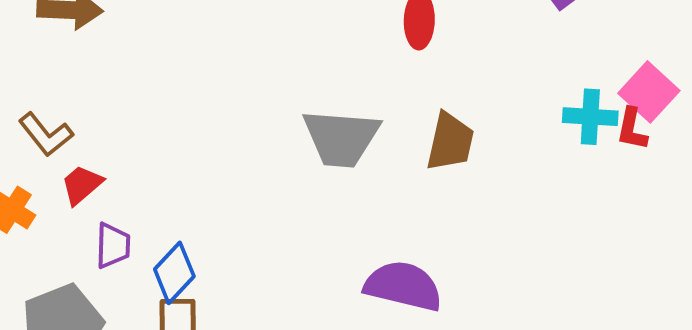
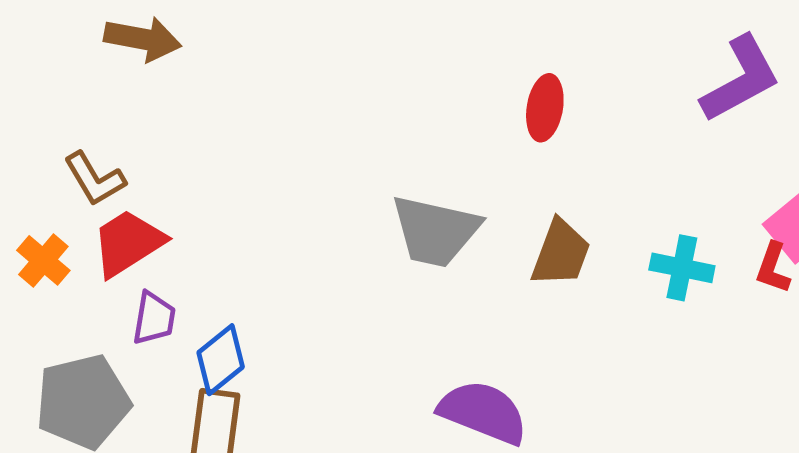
cyan cross: (590, 117) -> (682, 268), moved
red trapezoid: (82, 185) -> (128, 243), size x1.5

